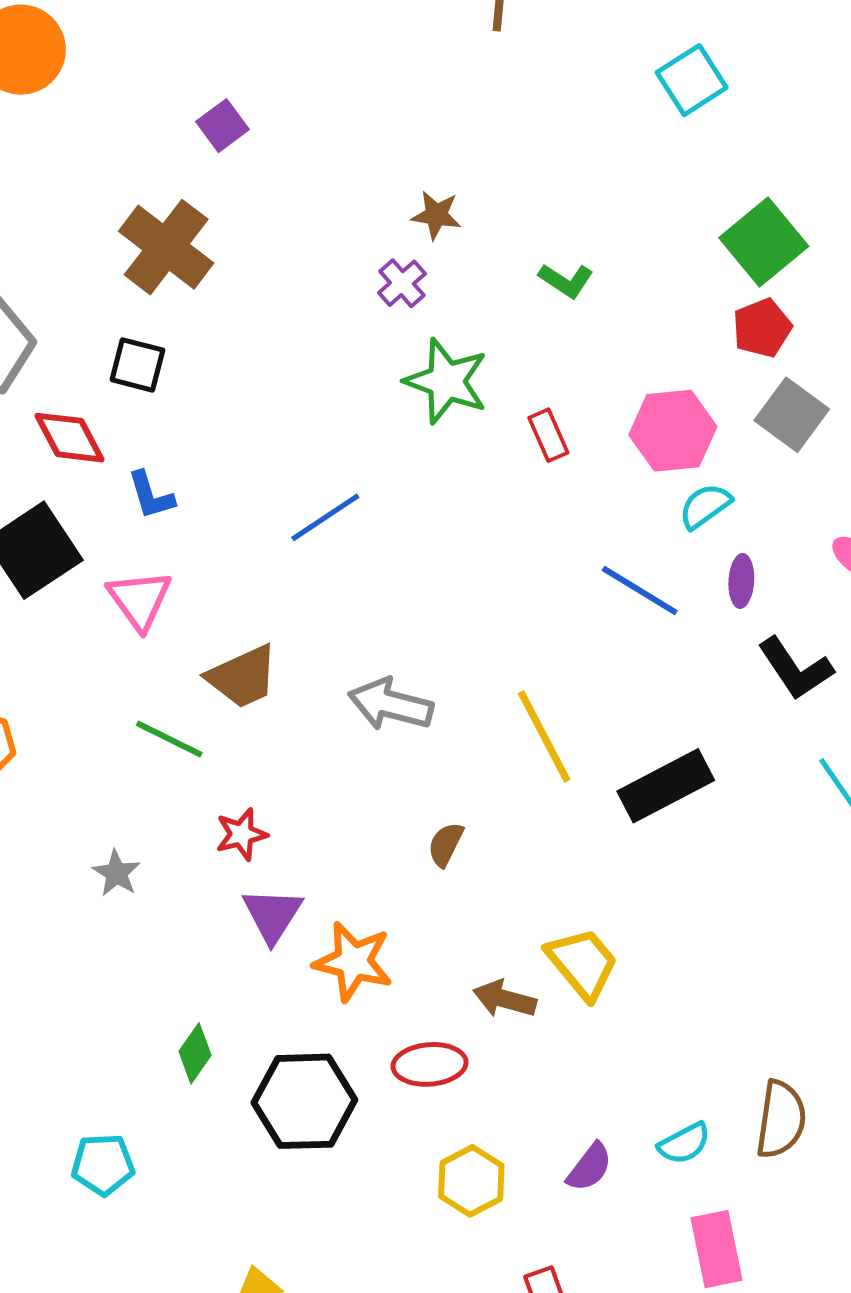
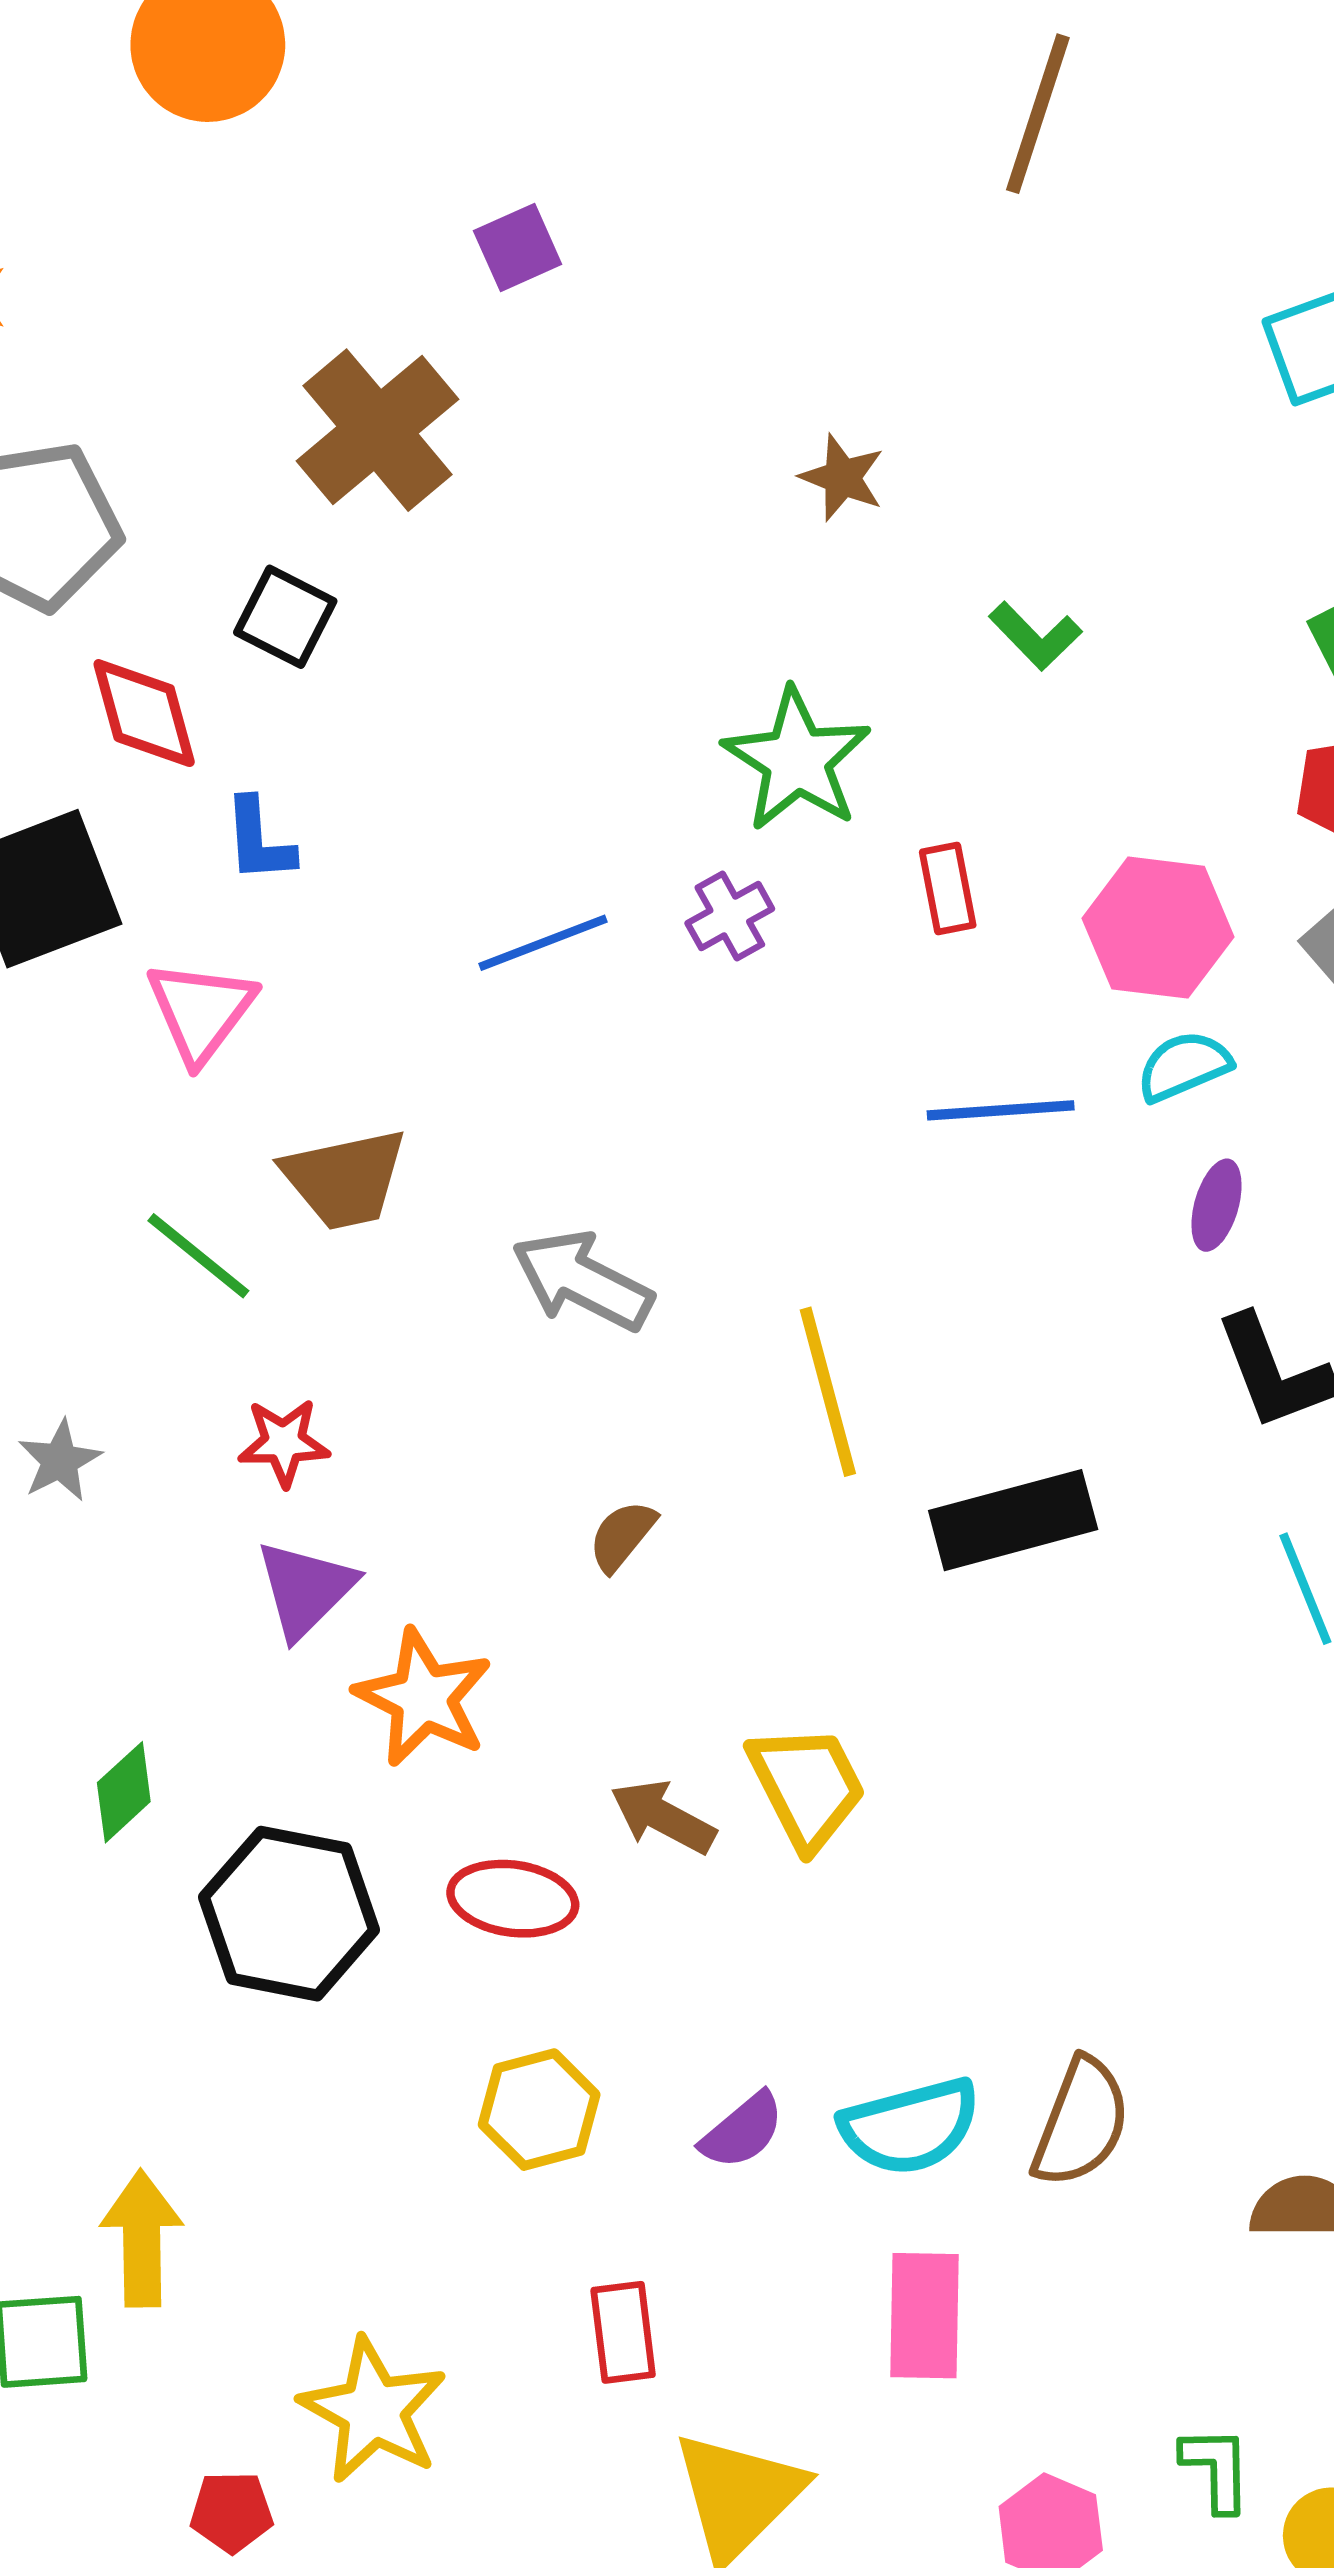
purple cross: (402, 283) -> (730, 916), moved
blue line: (640, 590) -> (1001, 1110), moved, turned -48
cyan semicircle: (684, 1143) -> (910, 2126), size x1.5

